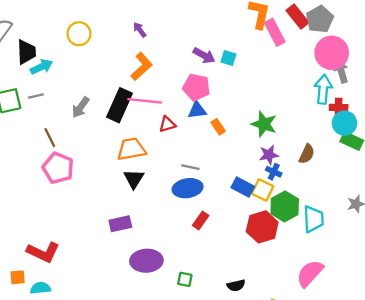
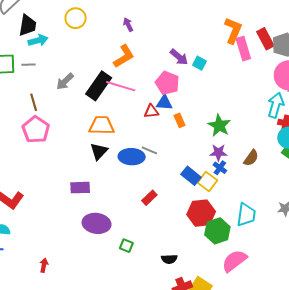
red triangle: (167, 124) -> (151, 111), moved
blue ellipse: (188, 188) -> (132, 157), moved
green hexagon: (285, 206) -> (217, 231), moved

